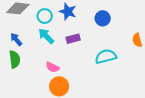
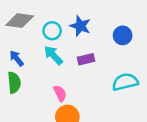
pink semicircle: (52, 67) -> (60, 93), turned -144

